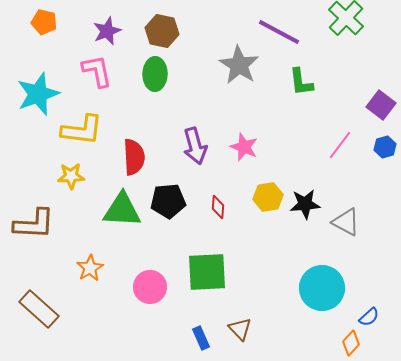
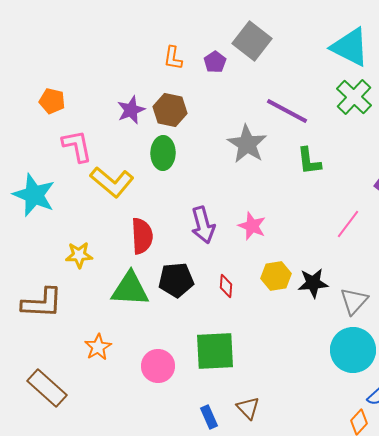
purple star: (107, 31) -> (131, 110), moved
pink L-shape: (97, 71) -> (77, 146), moved
cyan star: (38, 94) -> (34, 195), moved, turned -30
yellow L-shape: (82, 130) -> (112, 182), moved, turned 33
gray triangle: (346, 222) -> (354, 301), turned 44
cyan circle: (322, 288) -> (353, 350), moved

